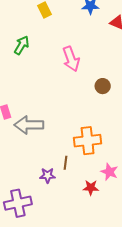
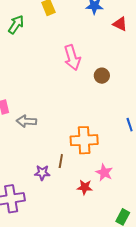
green arrow: (22, 45) -> (16, 25), moved
brown circle: (103, 86) -> (102, 76), moved
gray arrow: (29, 125) -> (26, 121), size x0.7

